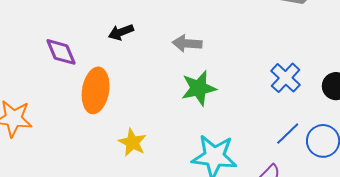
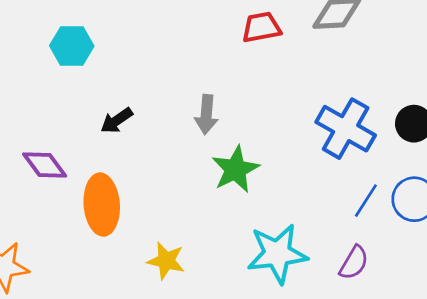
gray arrow: (187, 43) -> (206, 115), turned -76
blue cross: (286, 78) -> (346, 129), size x1.4

